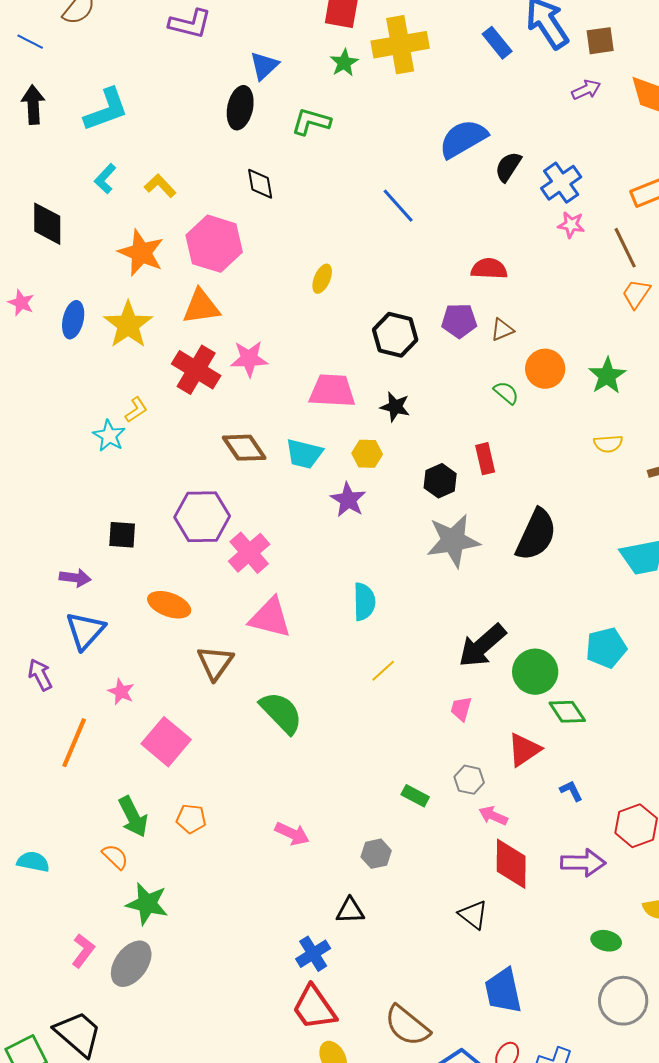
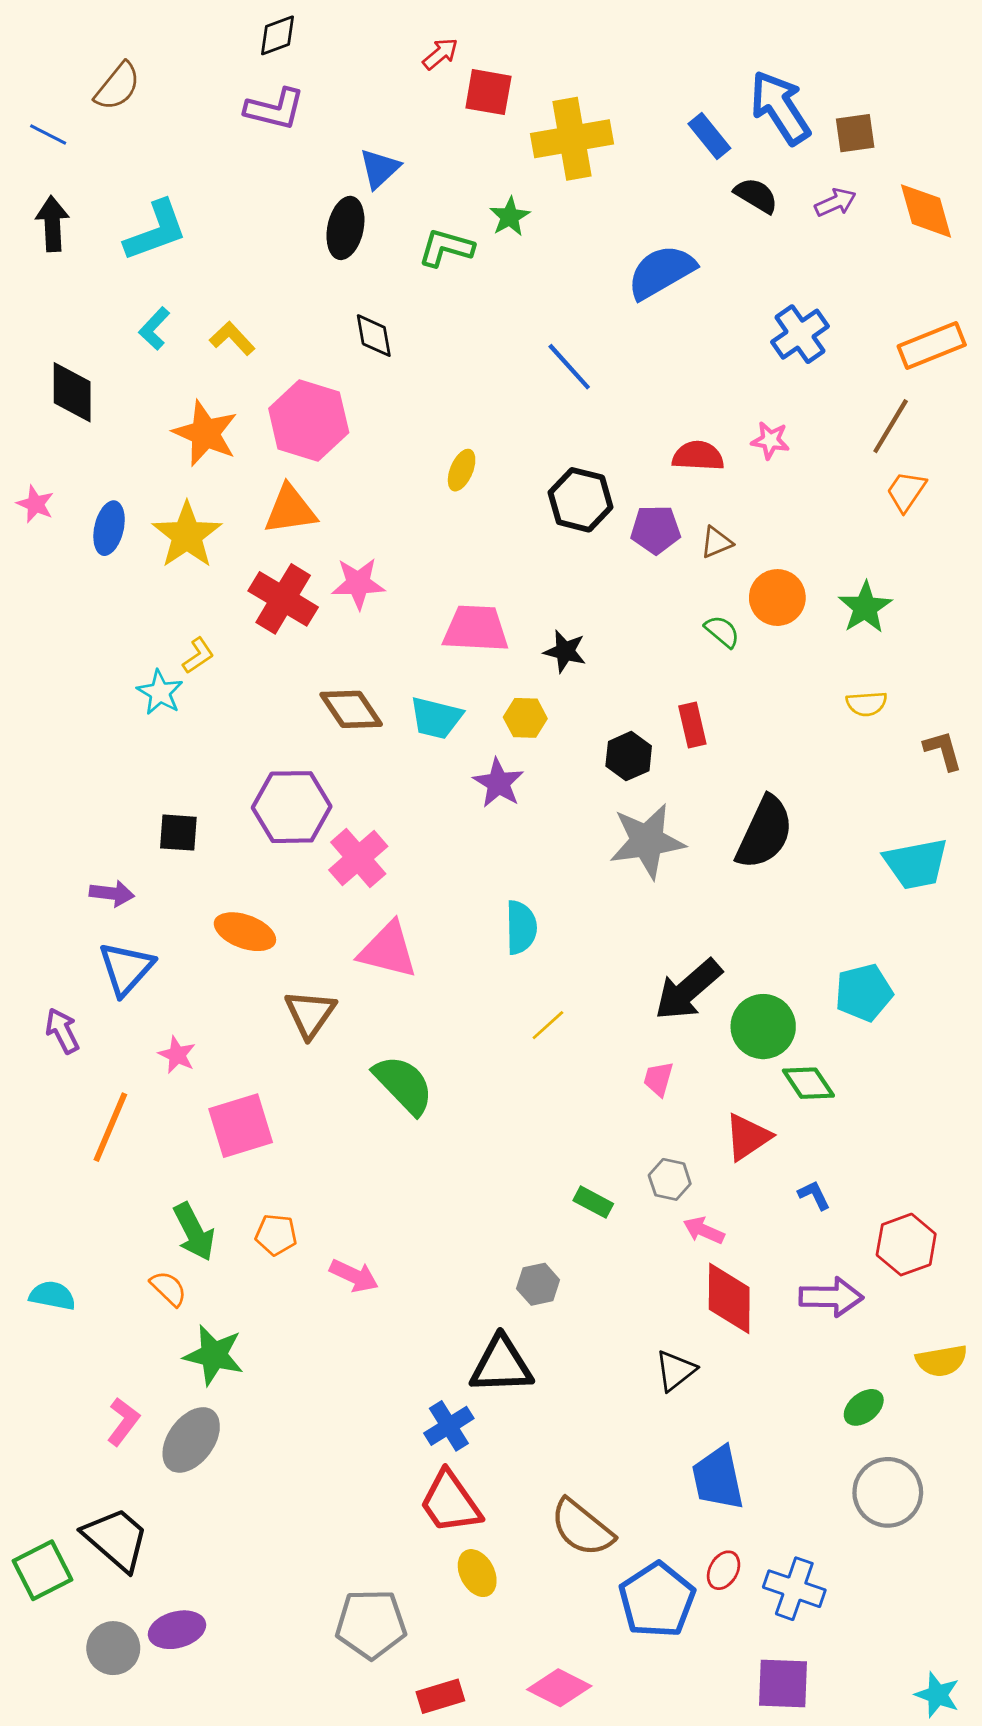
green star: (344, 63) -> (510, 217), moved
black semicircle: (508, 167) -> (756, 195), moved, turned 88
pink star: (571, 225) -> (770, 440), moved
brown line: (625, 248) -> (891, 426), turned 57
black hexagon: (395, 335) -> (581, 500), moved
pink square: (166, 742) -> (241, 1126), turned 33
pink arrow: (292, 834) -> (354, 1276), moved
black triangle: (350, 911) -> (501, 1365), size x1.6
black triangle: (473, 915) -> (675, 1371), turned 44
green ellipse: (606, 941) -> (864, 1407), turned -52

